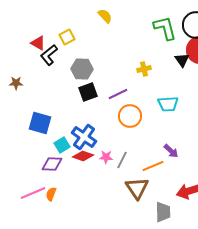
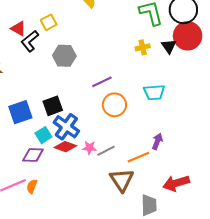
yellow cross: (144, 69) -> (143, 47), moved
black square: (88, 92) -> (53, 106), moved
blue square: (40, 123) -> (20, 112), turned -35
purple arrow: (171, 151) -> (157, 141), turned -112
gray line: (122, 160) -> (106, 151), turned 36

